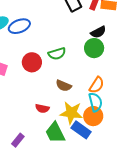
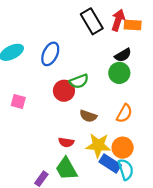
blue ellipse: (19, 26) -> (50, 54), moved, turned -40
red circle: (32, 62) -> (64, 91), moved
cyan semicircle: (95, 102) -> (126, 169), moved
green trapezoid: (55, 133) -> (66, 169), moved

